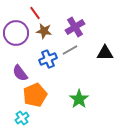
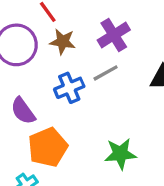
green star: (79, 99) -> (120, 154), turned 30

